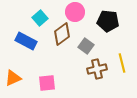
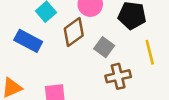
yellow line: (122, 63) -> (150, 52), moved

